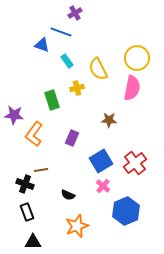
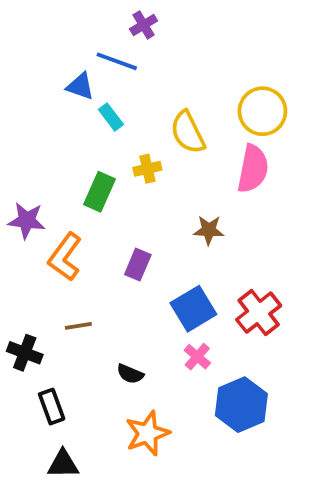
cyan rectangle: (67, 61) -> (111, 117), moved
green rectangle: (52, 100) -> (99, 192), turned 42
black cross: (25, 184) -> (25, 353), moved

